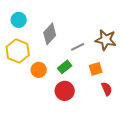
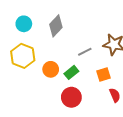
gray diamond: (50, 34) -> (56, 26), moved
orange circle: (39, 70) -> (51, 69), moved

